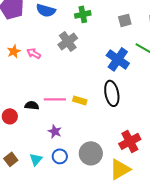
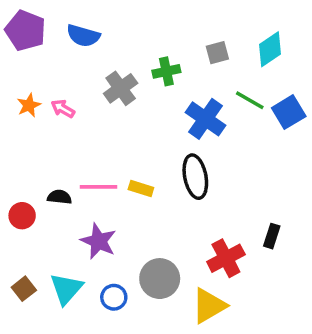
green cross: (83, 14) -> (166, 71), moved
purple star: (55, 131) -> (99, 241), size x1.5
blue circle: (60, 156) -> (114, 297), moved
cyan triangle: (36, 159) -> (66, 289), size x1.5

